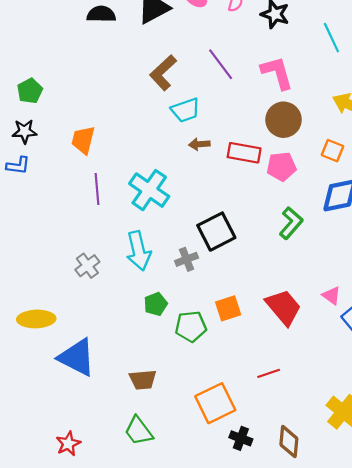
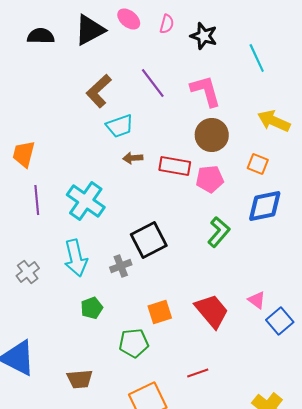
green pentagon: (191, 326) -> (134, 343), moved

